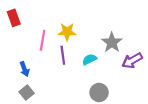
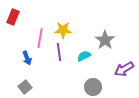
red rectangle: (14, 18) -> (13, 17), turned 42
purple arrow: (132, 61) -> (124, 69), moved
blue arrow: (24, 69) -> (27, 58), moved

